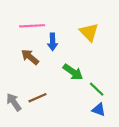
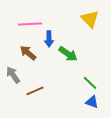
yellow triangle: (89, 32) -> (90, 19), moved
green arrow: (73, 72) -> (68, 54), moved
gray arrow: (14, 102) -> (13, 75), moved

